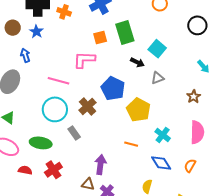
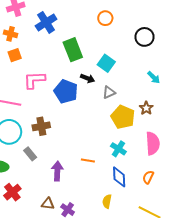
orange square: (100, 38) -> (15, 55), moved
blue pentagon: (113, 88) -> (66, 91), moved
brown cross: (88, 106) -> (41, 126), turned 36
yellow pentagon: (138, 110) -> (123, 117), moved
blue diamond: (161, 163) -> (119, 177), turned 35
purple arrow: (100, 165) -> (57, 171), moved

